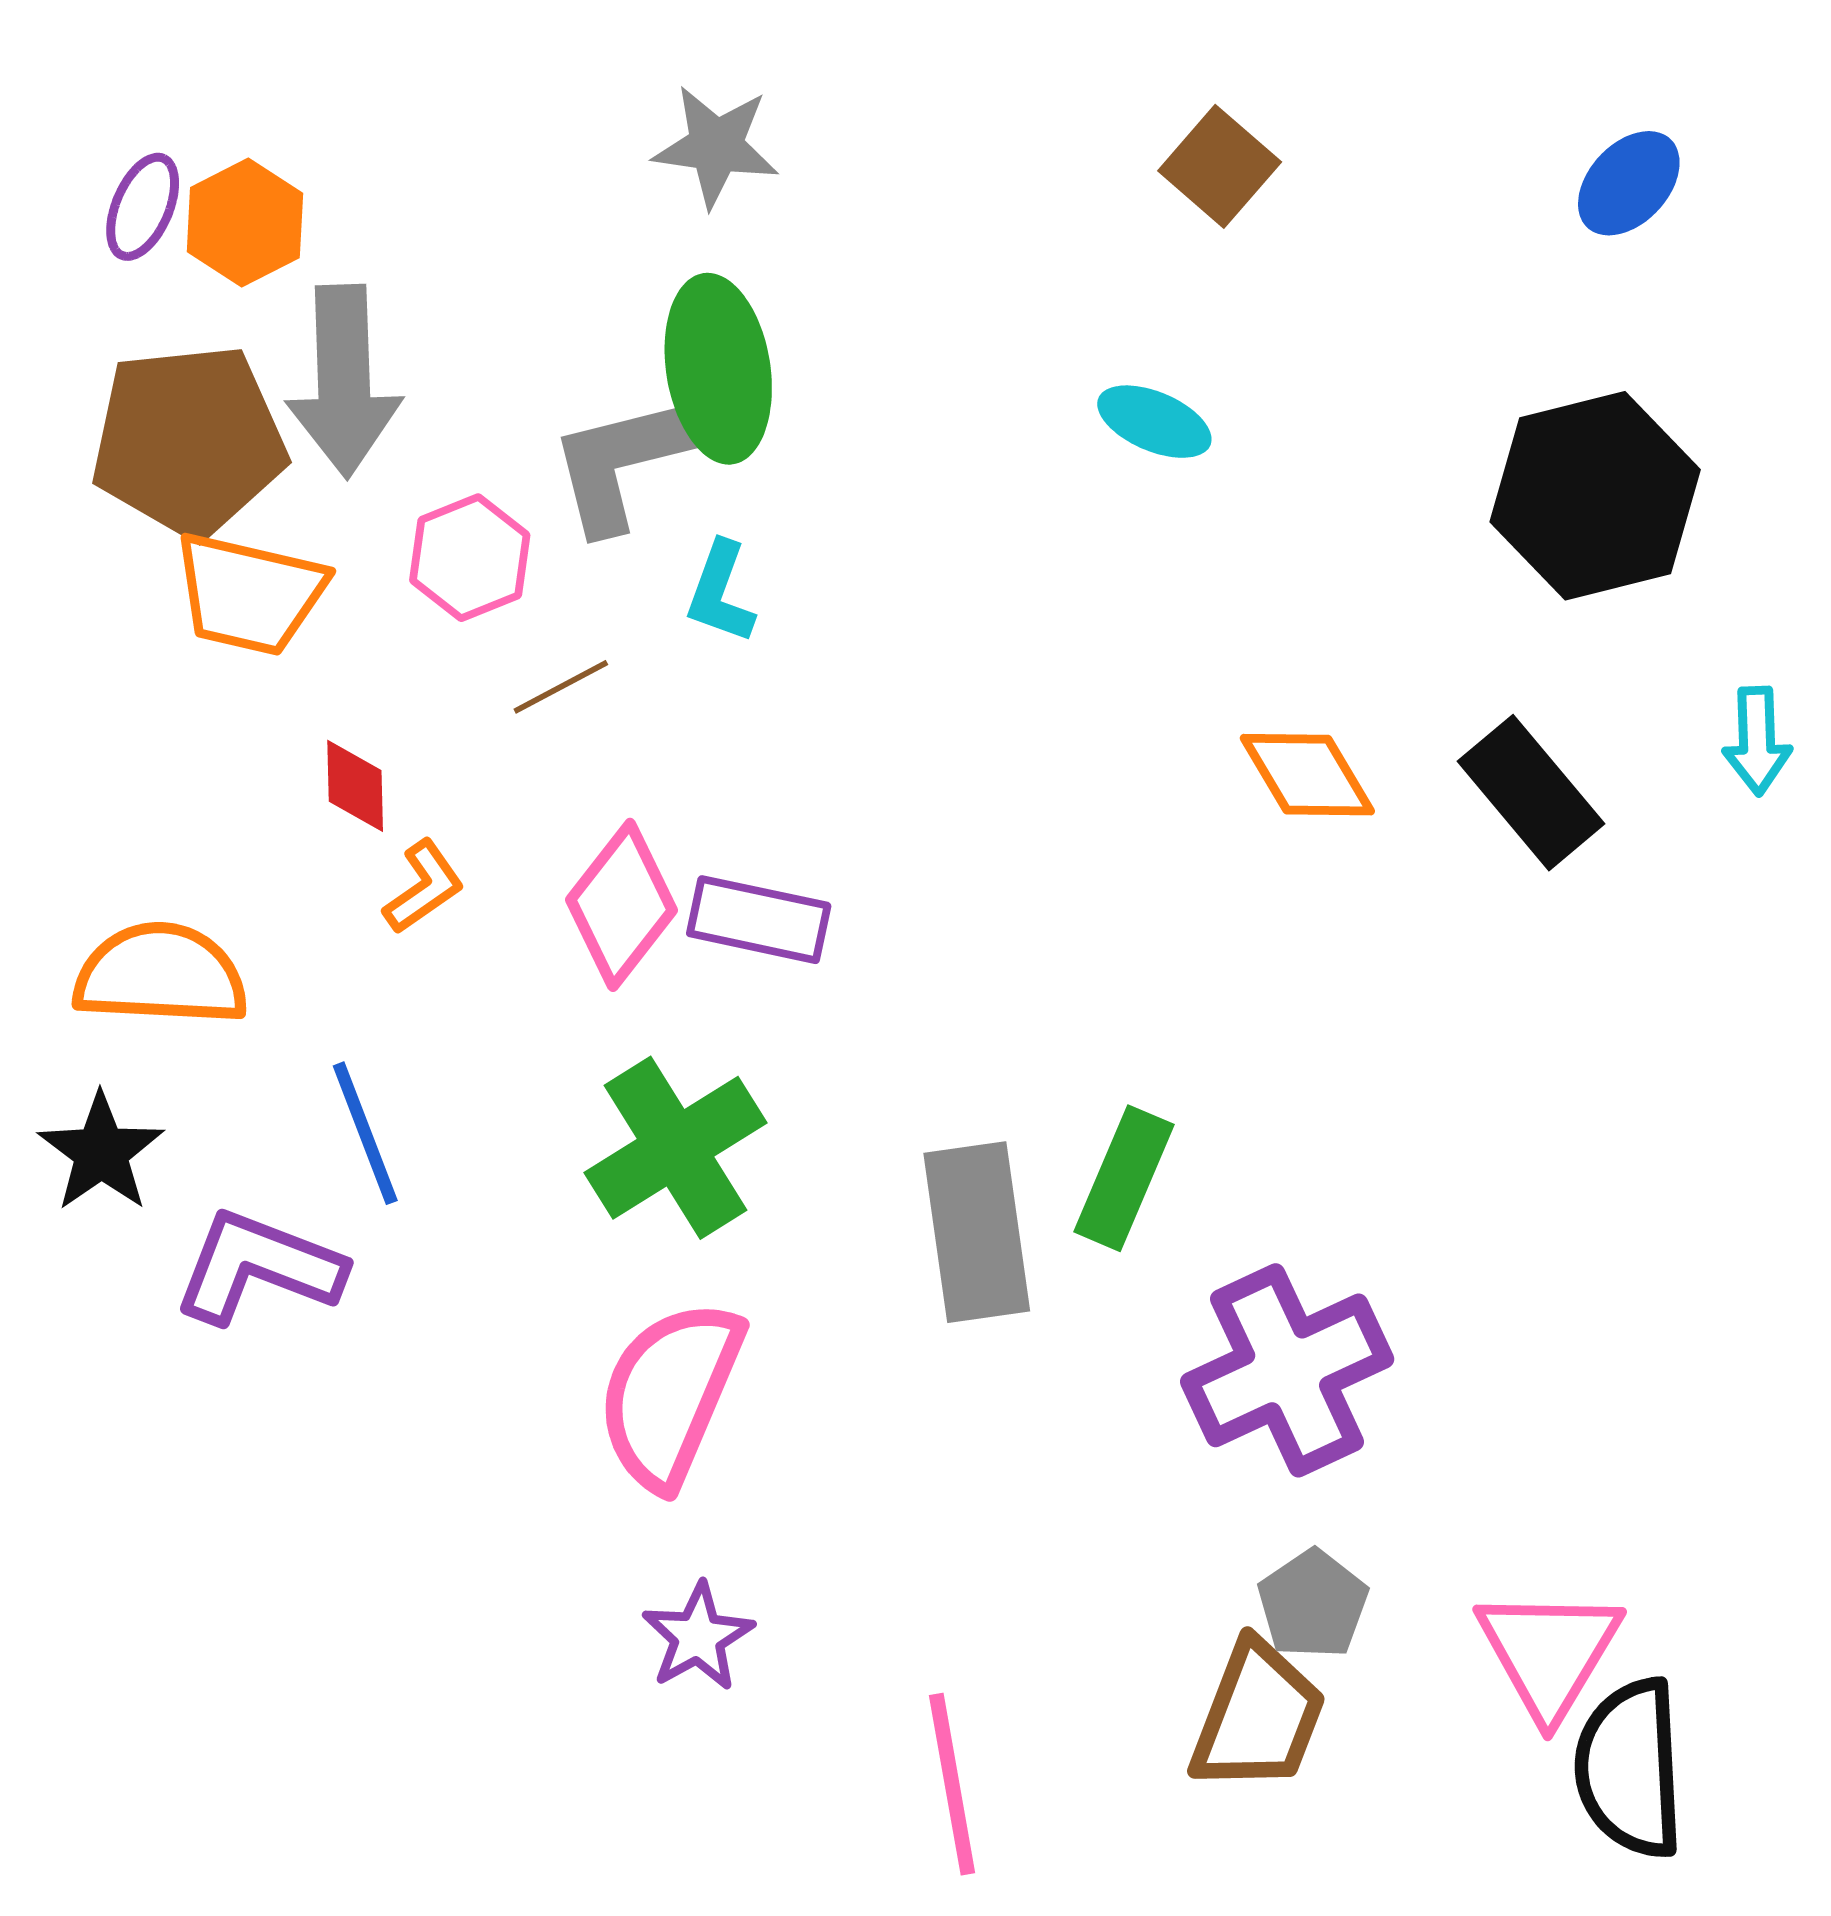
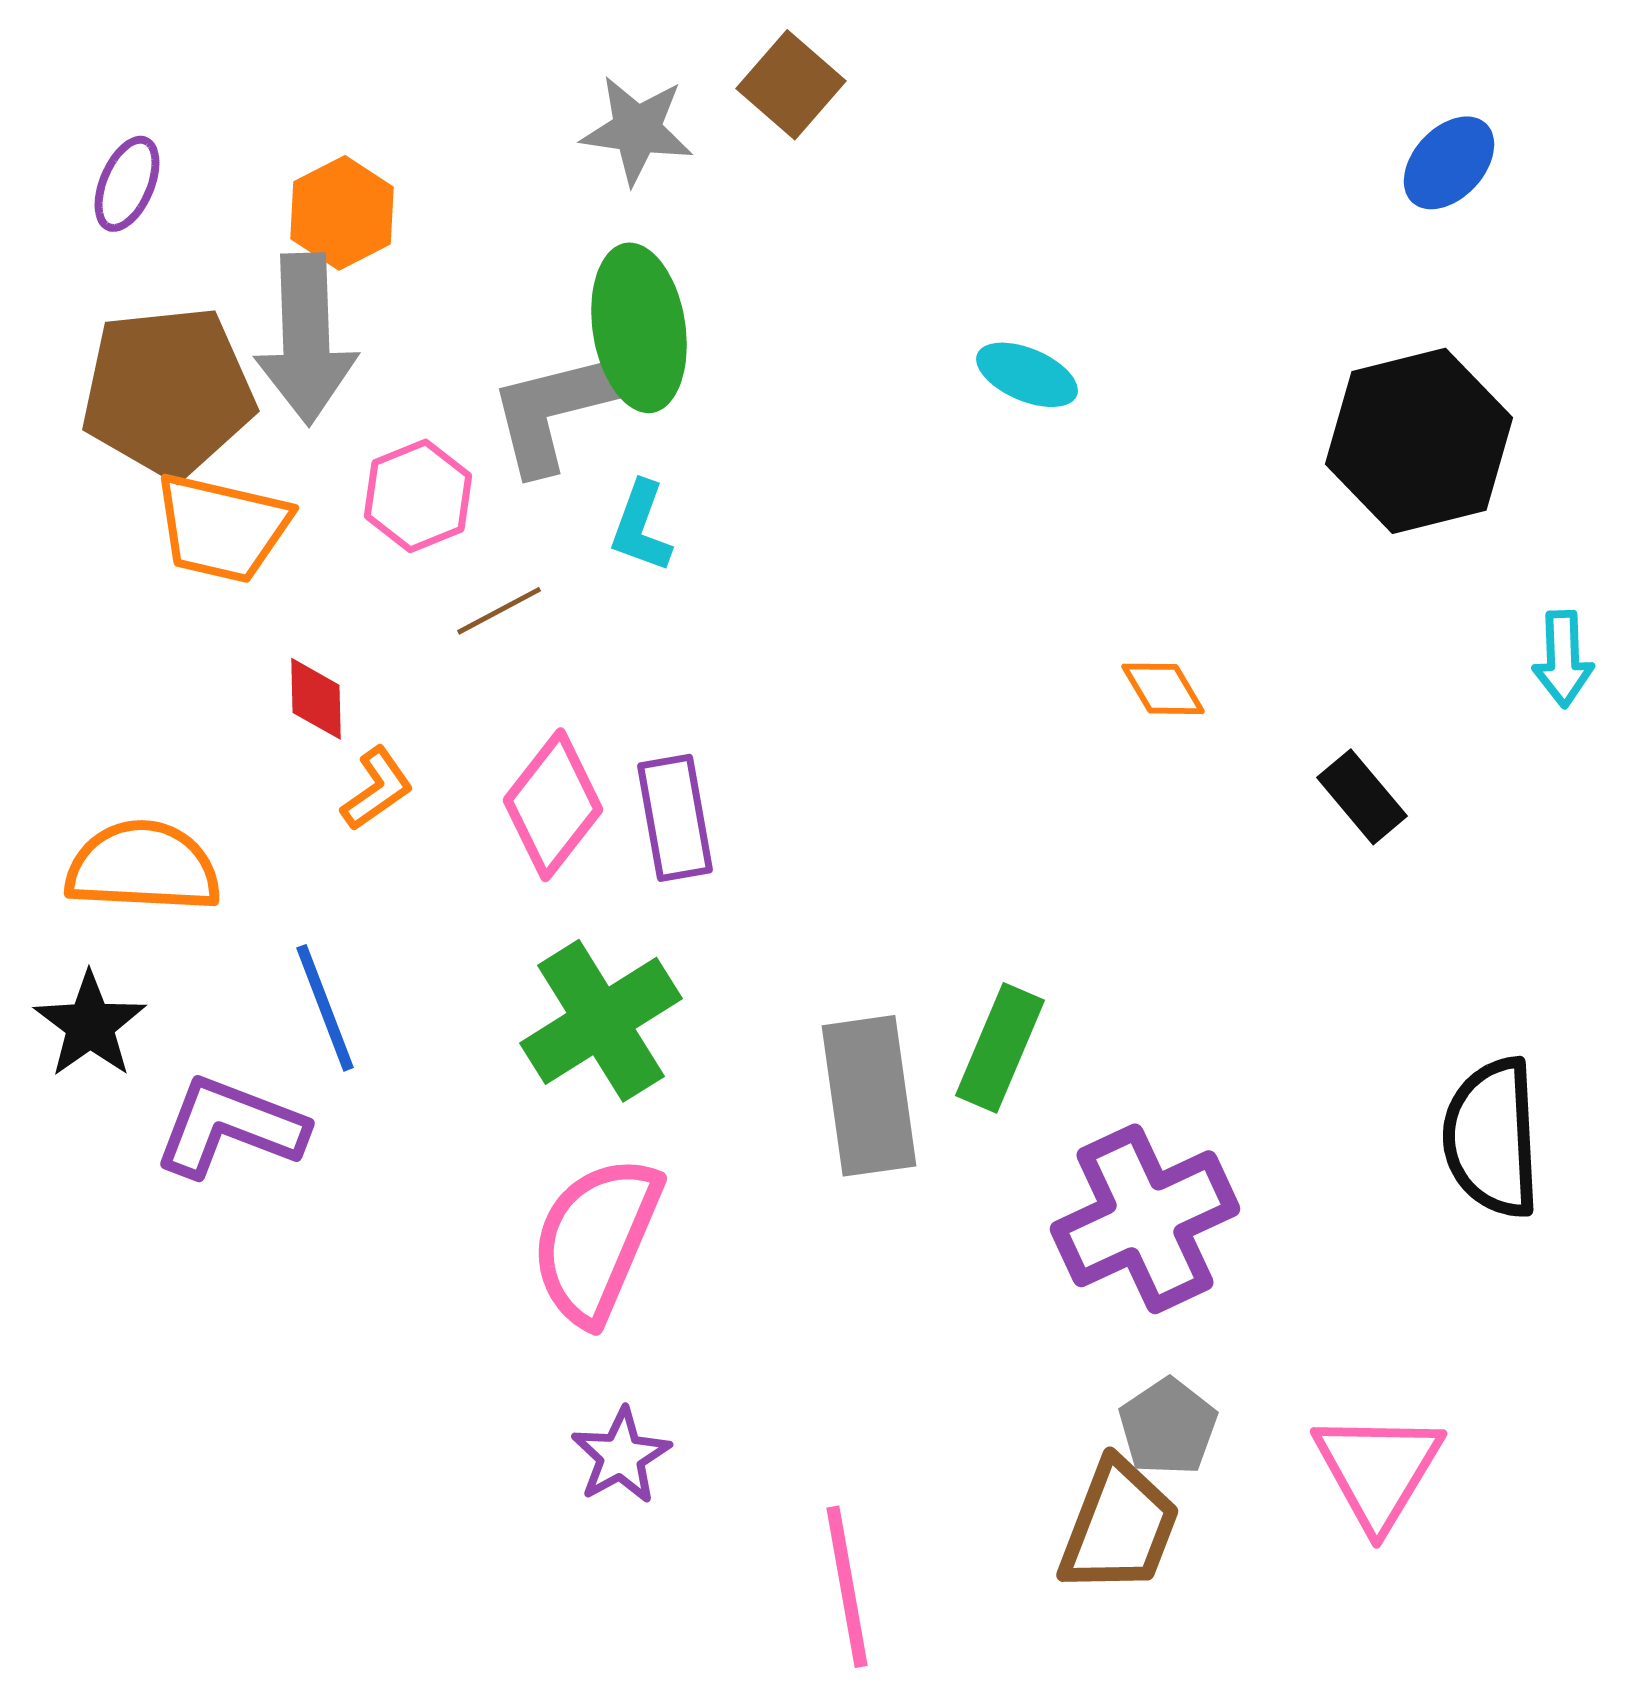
brown square: (1220, 166) -> (791, 85), moved
orange hexagon: (245, 223) -> (342, 213), moved
orange diamond: (1307, 775) -> (1163, 689), size x0.7
black rectangle: (1531, 793) -> (1362, 797), moved, size x0.7
purple rectangle: (759, 920) -> (675, 818), turned 68
black semicircle: (1630, 1768) -> (1492, 1138), moved

